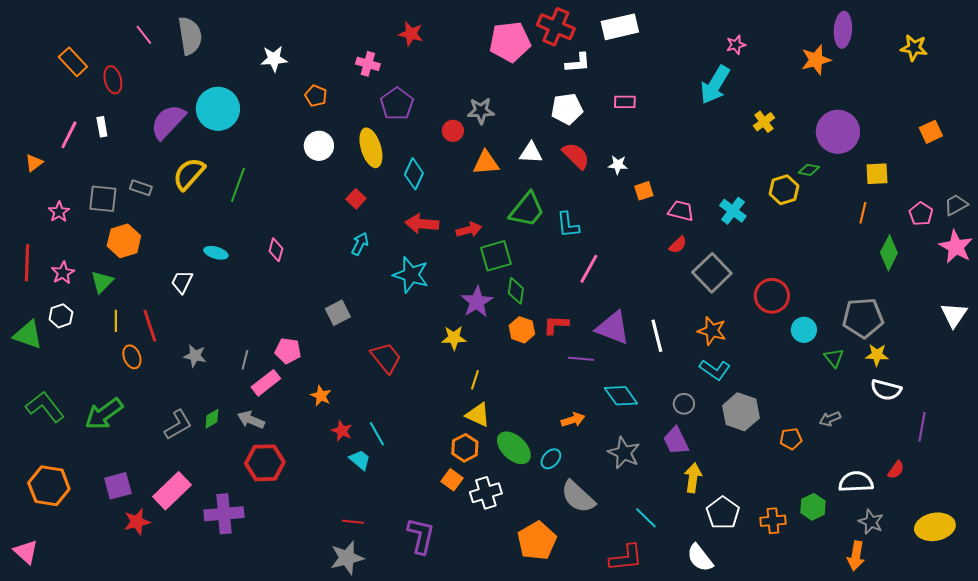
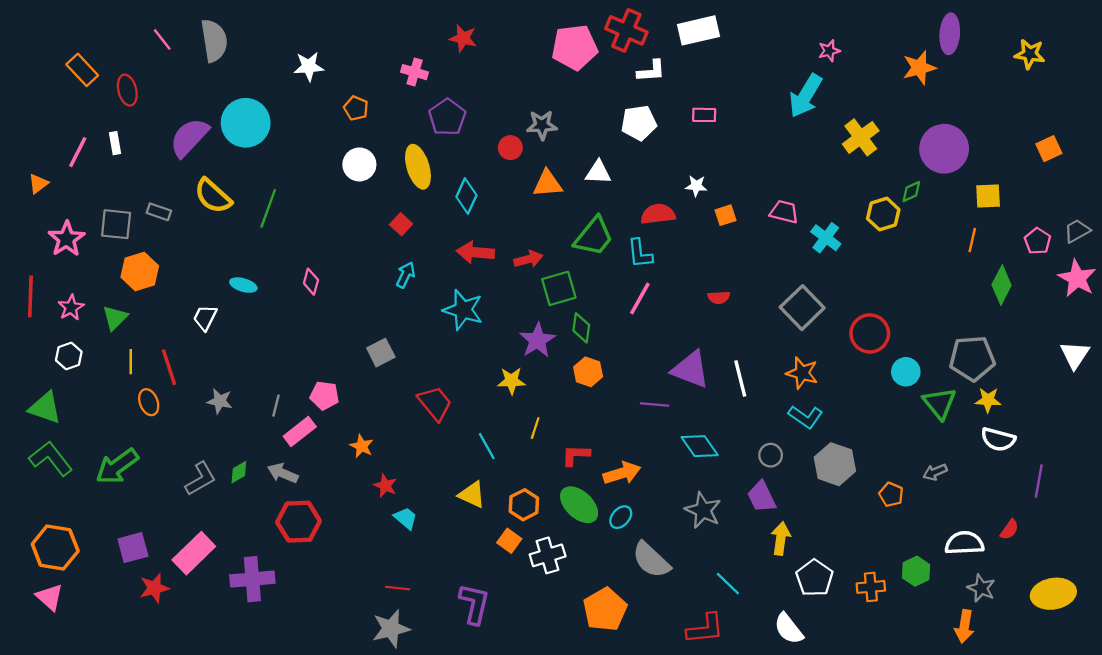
yellow cross: (764, 122) -> (861, 137), size x1.5
red semicircle: (576, 156) -> (658, 214), moved, turned -52
green diamond: (809, 170) -> (911, 192), turned -35
yellow semicircle: (189, 174) -> (213, 196), turned -90
pink trapezoid: (681, 211) -> (784, 212), moved
pink star: (59, 212) -> (66, 239), size x1.5
red semicircle: (678, 245) -> (719, 297), moved, turned 42
pink line: (589, 269) -> (640, 299), moved
red L-shape: (556, 325) -> (576, 455), moved
green triangle: (28, 335) -> (45, 408), moved
green triangle: (834, 358) -> (940, 403), size x1.5
yellow triangle: (478, 415) -> (472, 495), moved
orange arrow: (573, 420) -> (622, 473), moved, size x1.4
cyan line: (377, 434) -> (487, 446), moved
orange pentagon: (791, 439) -> (891, 495), turned 30
pink triangle: (26, 552) -> (50, 597), moved

